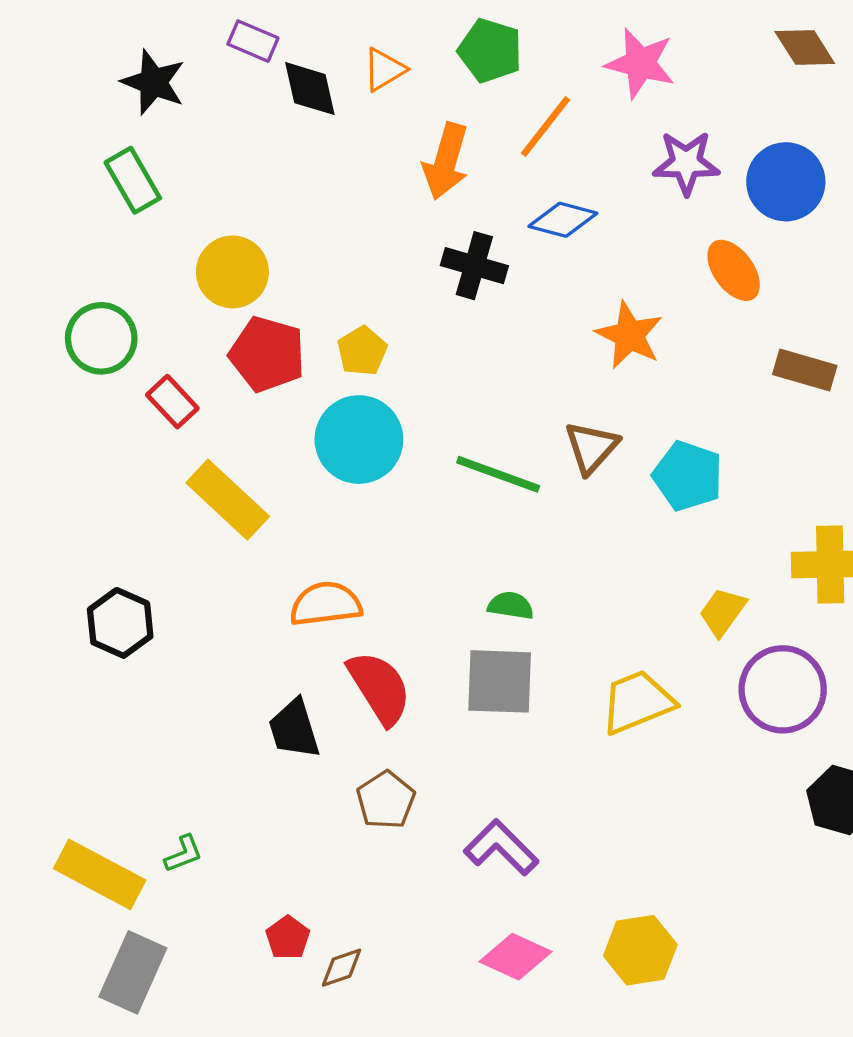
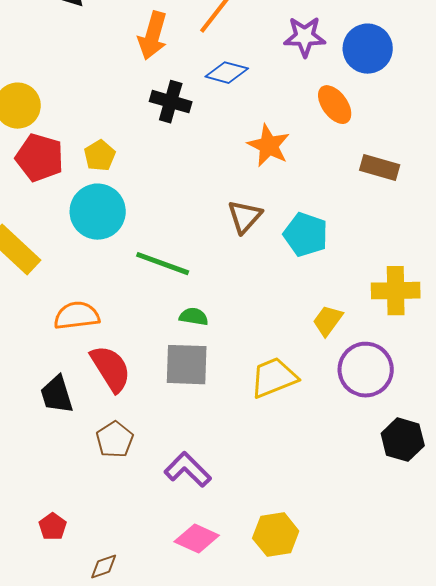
green line: (498, 474) -> (163, 264), moved
brown diamond: (342, 968) -> (104, 567), moved

